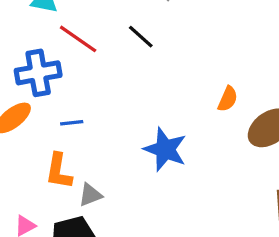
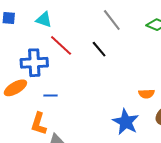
orange semicircle: (228, 99) -> (146, 94), turned 56
blue star: (165, 149) -> (126, 122), moved

